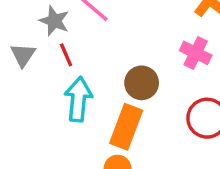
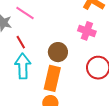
red line: (66, 55) -> (21, 42), moved

